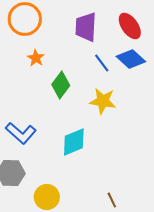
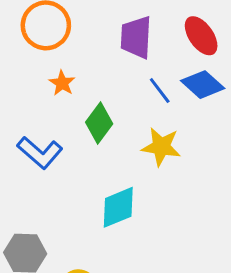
blue L-shape: (21, 133) -> (40, 153), moved

